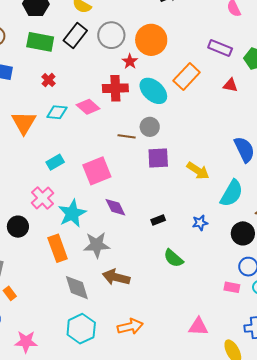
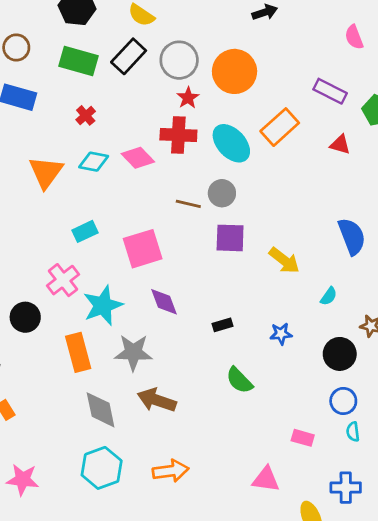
red star: (130, 61) -> (188, 98), moved
cyan semicircle: (232, 193) -> (329, 296), size x0.5
pink rectangle: (232, 287) -> (303, 438), moved

